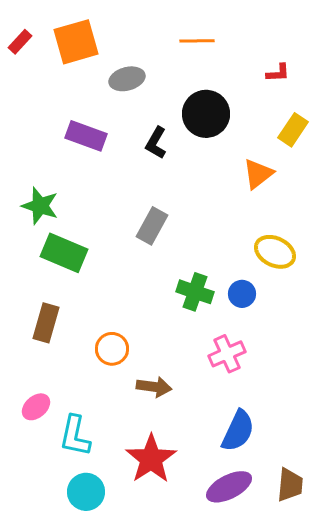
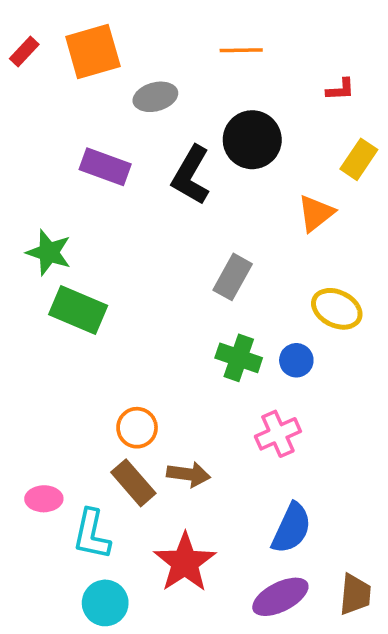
black L-shape: (156, 143) -> (191, 175), size x1.5
gray rectangle: (152, 226) -> (233, 277), moved
brown rectangle: (46, 323) -> (133, 483), moved, turned -57
pink ellipse: (36, 407) -> (44, 499), turned 40

